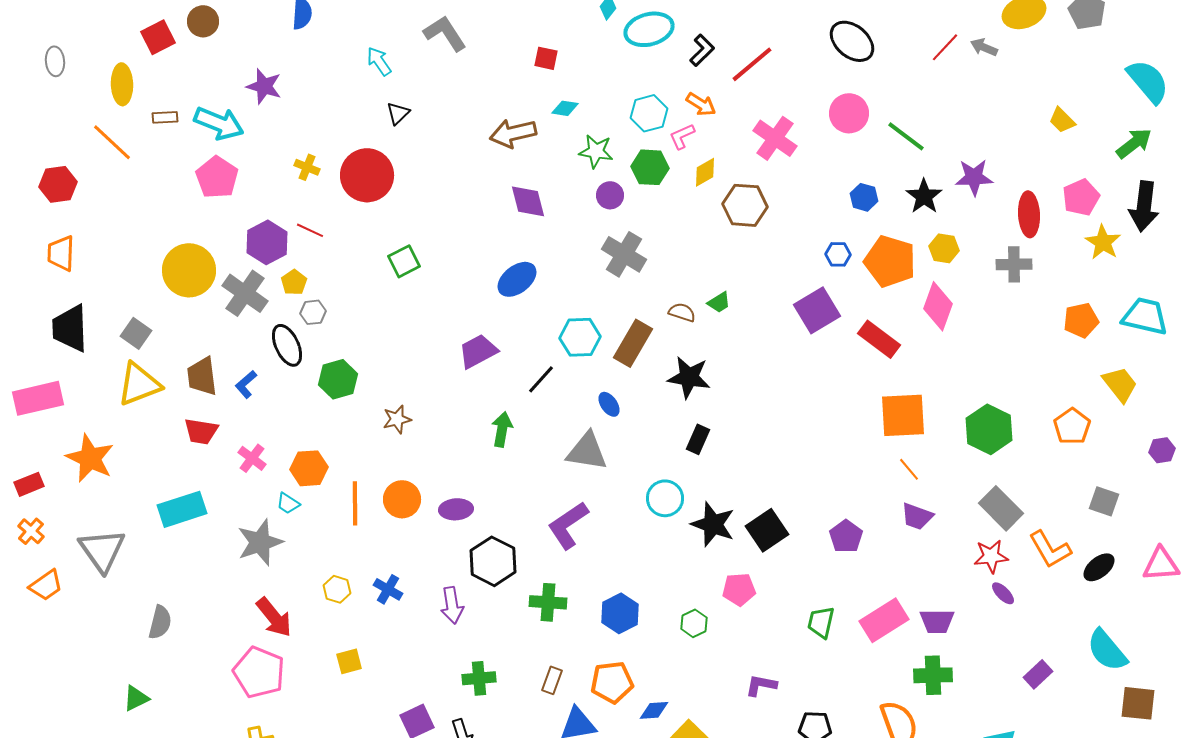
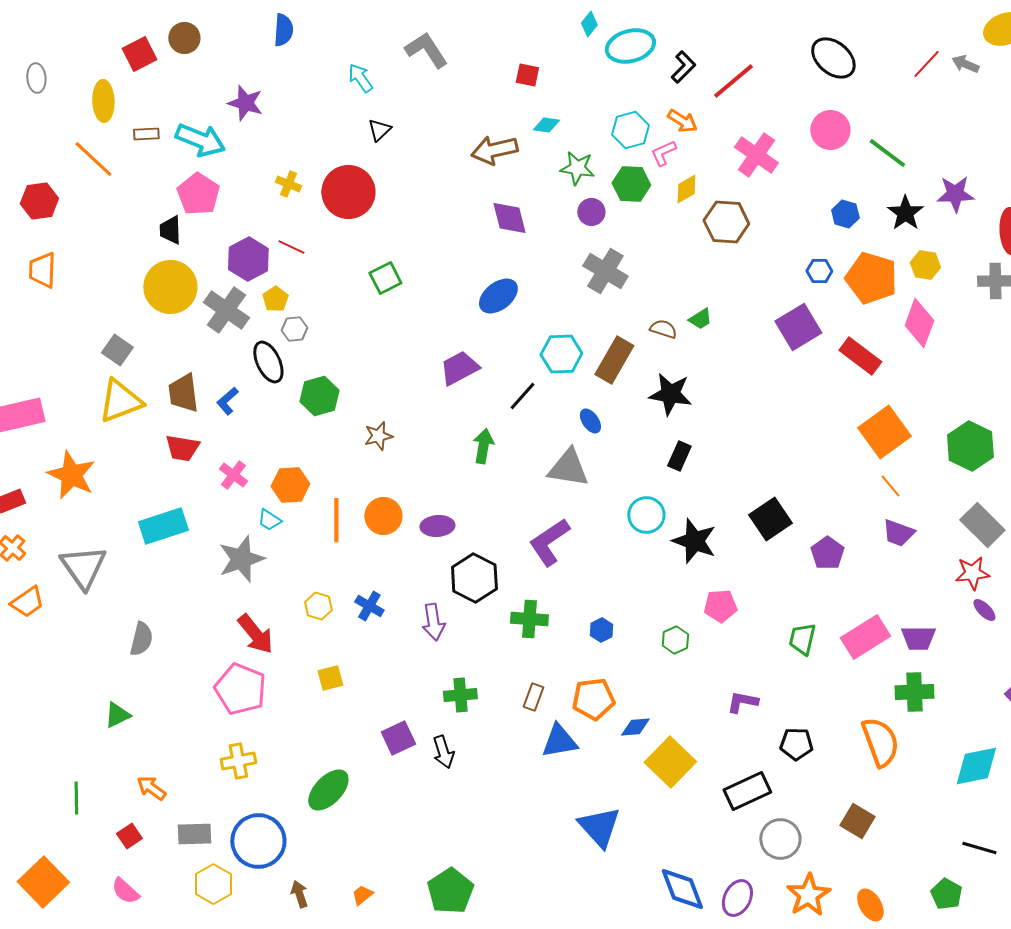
black trapezoid: (70, 328) -> (170, 230), moved, size x0.6
orange square: (903, 415) -> (884, 432), turned -33
black square: (767, 530) -> (770, 519), moved
blue hexagon: (620, 613) -> (601, 630), size x0.6

